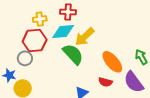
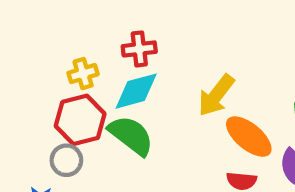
yellow arrow: (85, 37) -> (216, 95), moved
green semicircle: (73, 54) -> (131, 135), moved

